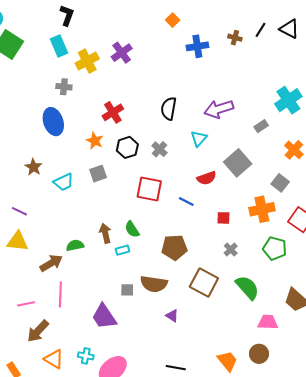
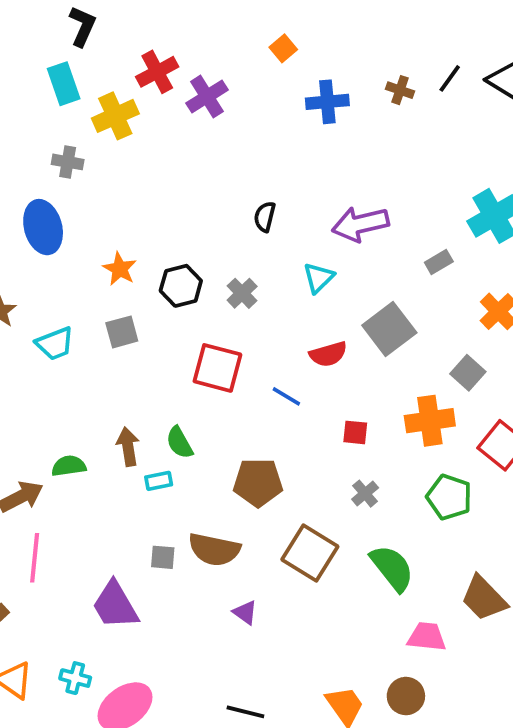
purple cross: (122, 53) -> (207, 97), moved
black semicircle: (169, 109) -> (265, 217), size x0.7
red cross: (113, 112) -> (157, 72), moved

